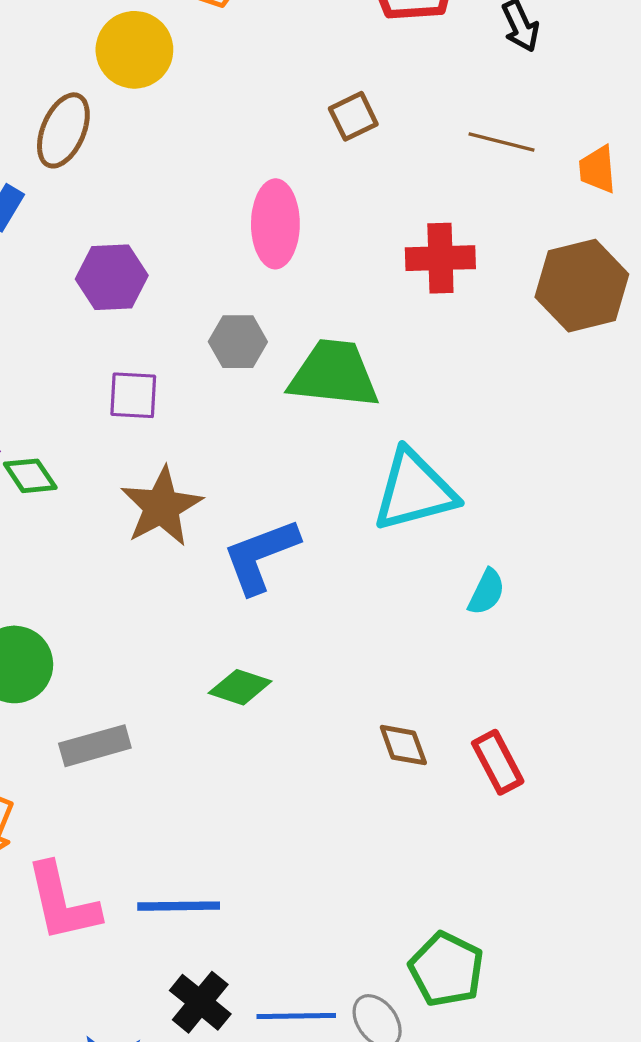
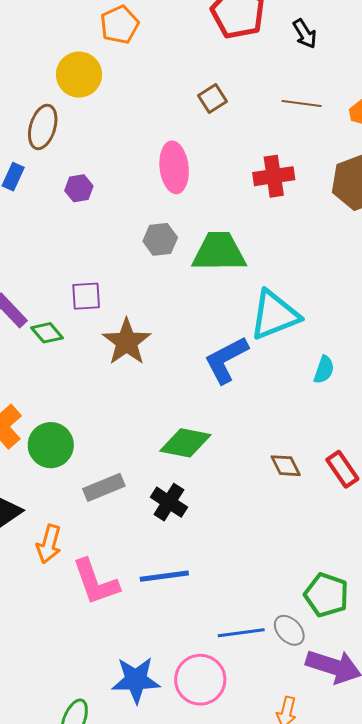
purple hexagon: (112, 277) -> (79, 188), moved, size x0.7
purple square: (133, 395) -> (86, 296), moved
blue L-shape: (261, 556) -> (226, 360), moved
green diamond: (240, 687) -> (185, 443), size x1.4
black cross: (200, 1002) -> (169, 502), moved

